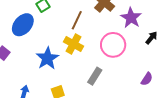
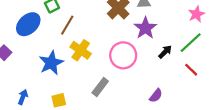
brown line: (77, 20) -> (67, 25), moved

